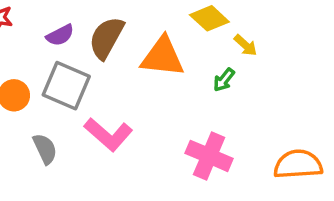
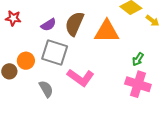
green arrow: (224, 80) -> (138, 59), moved

